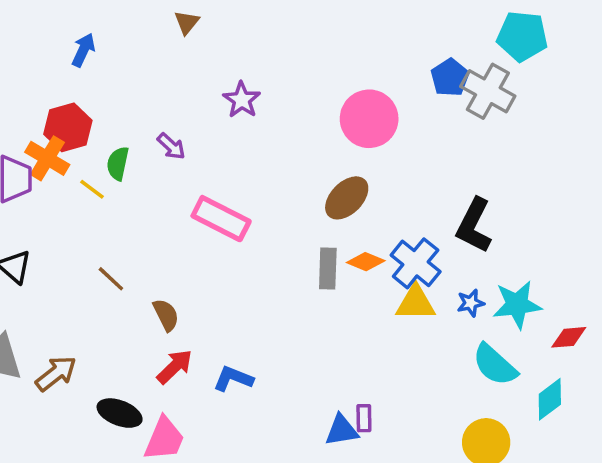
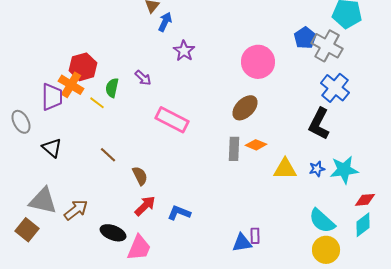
blue arrow: (83, 50) -> (165, 22), moved
blue cross: (416, 263) -> (335, 88), moved
red diamond: (569, 337) -> (365, 200), moved
cyan semicircle: (495, 365) -> (322, 221), moved

